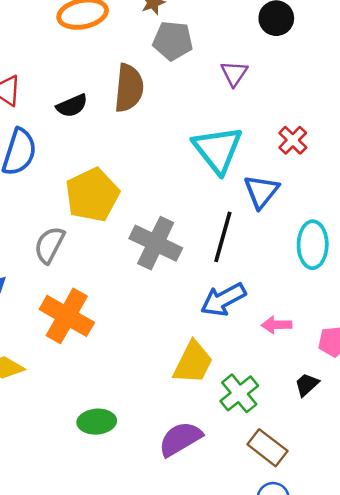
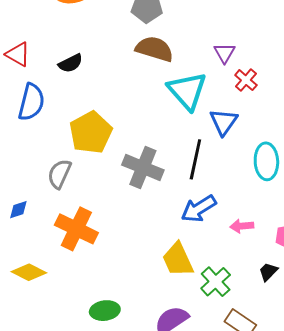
purple triangle: (234, 73) -> (224, 53), moved
brown semicircle: (129, 88) -> (155, 49), moved, turned -75
yellow trapezoid: (193, 362) -> (178, 260), turned 132

